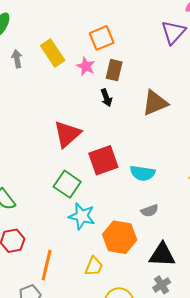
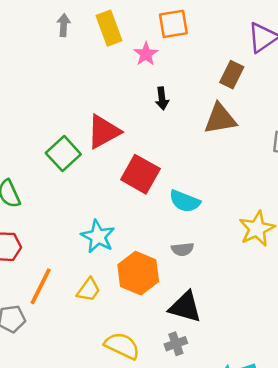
brown rectangle: (114, 70) -> (232, 75), moved
red square: (103, 160) -> (140, 174), turned 36
green square: (67, 184) -> (63, 154), moved
yellow trapezoid: (94, 266) -> (89, 290), moved

